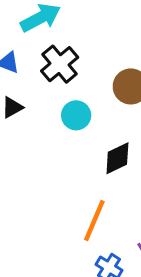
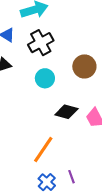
black diamond: (117, 158) -> (66, 112), turned 30

